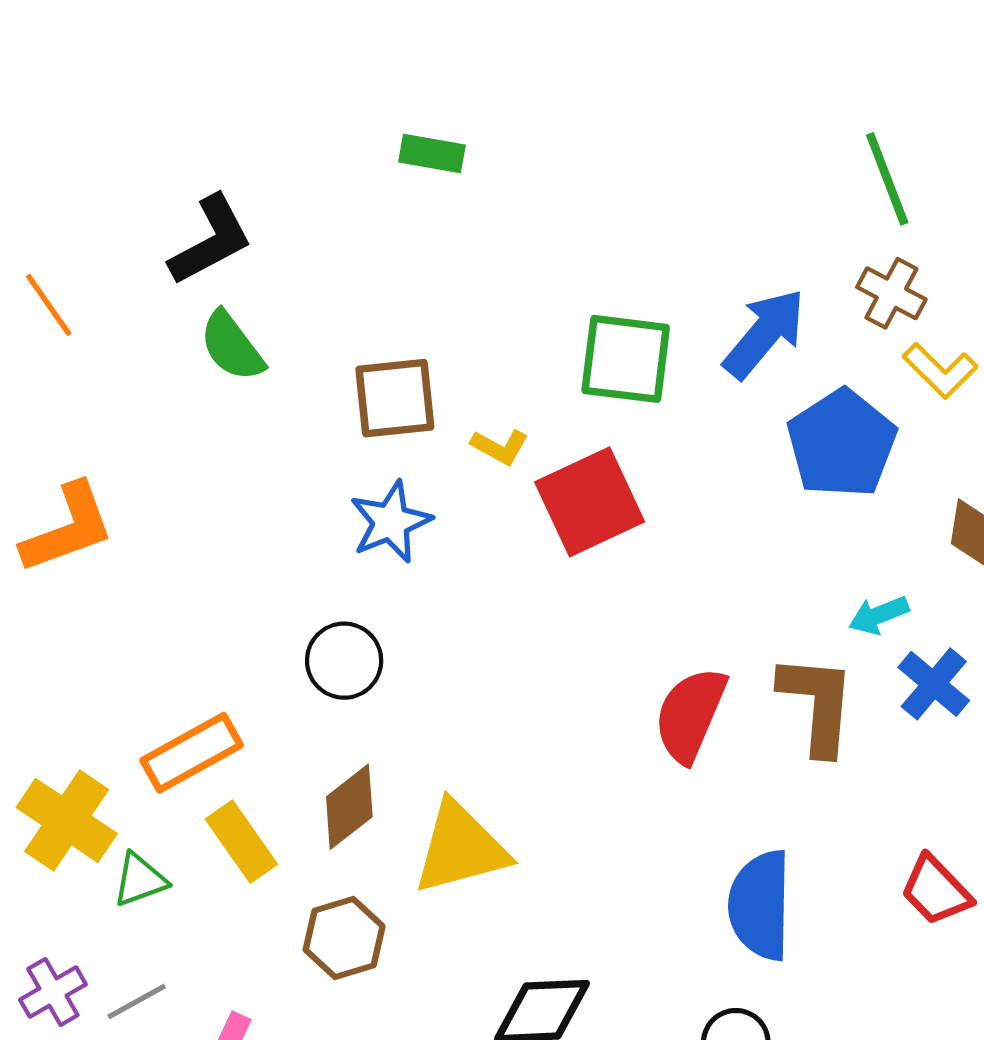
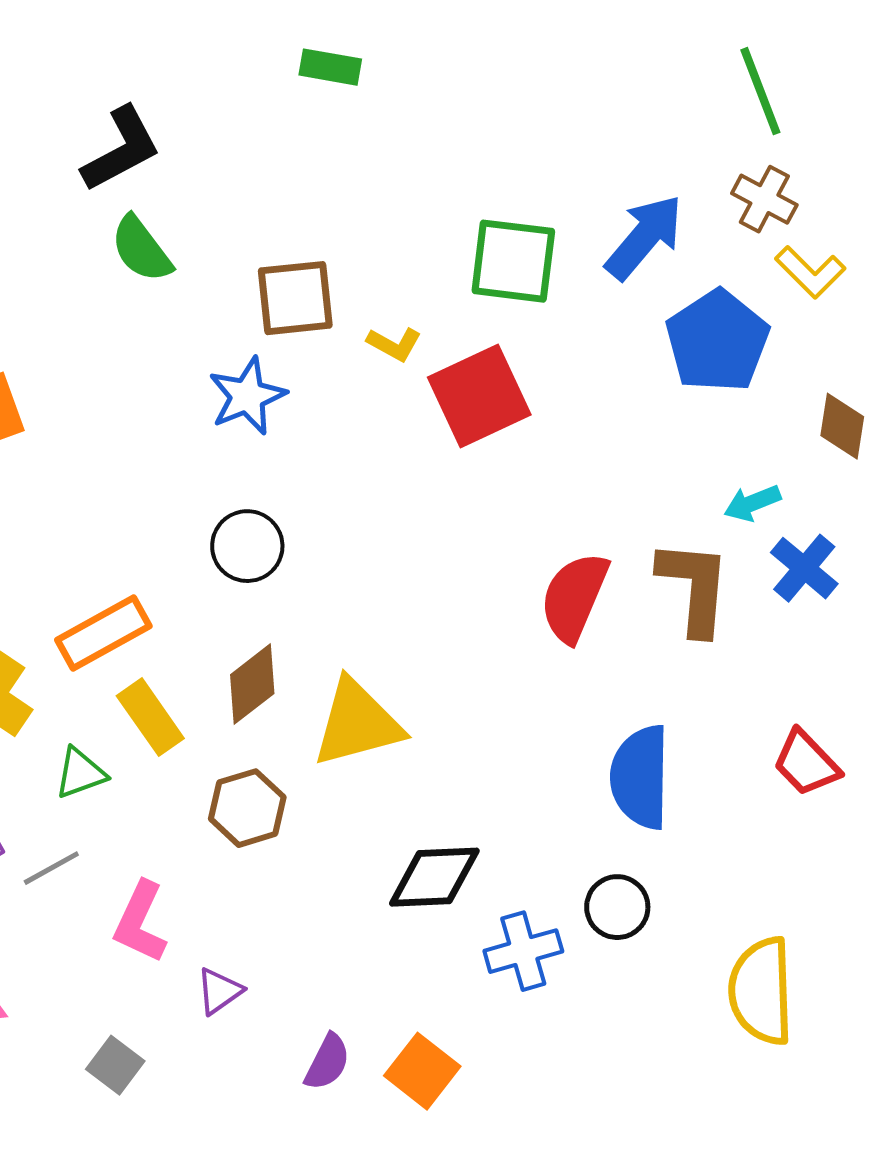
blue star: (391, 522) -> (247, 396), moved
green triangle: (140, 880) -> (80, 773), moved

